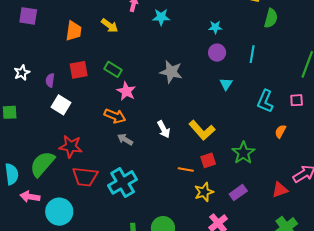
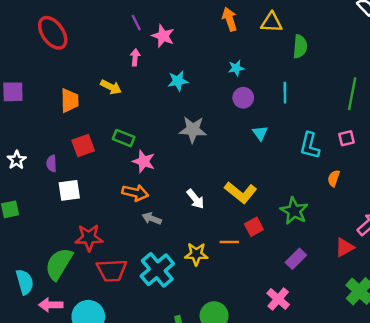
cyan star: (161, 17) -> (178, 81), moved
white square: (61, 105) -> (69, 190), turned -30
yellow star: (204, 192) -> (196, 254), moved, turned 30

